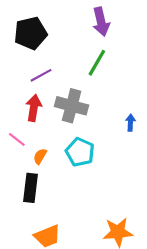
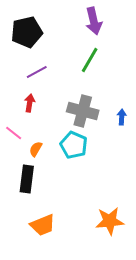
gray cross: (72, 106) -> (83, 111), moved
red arrow: (34, 108) -> (30, 103), size x0.7

